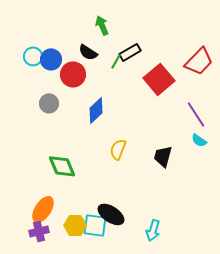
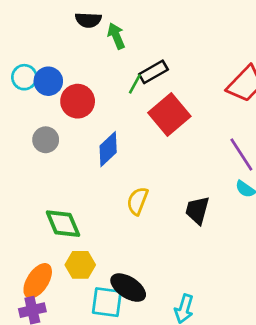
black semicircle: (88, 52) -> (88, 20), moved, turned -30
red square: (159, 79) -> (169, 114), moved
yellow hexagon: (75, 225) -> (80, 265), moved

